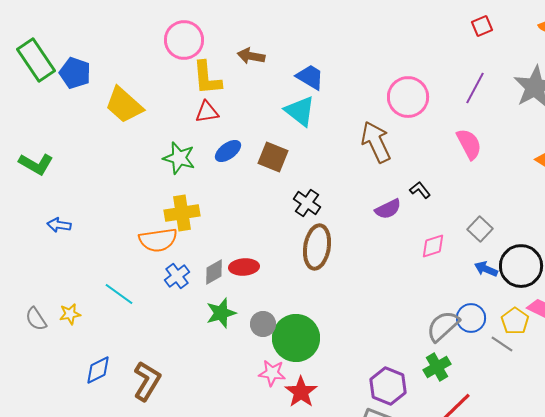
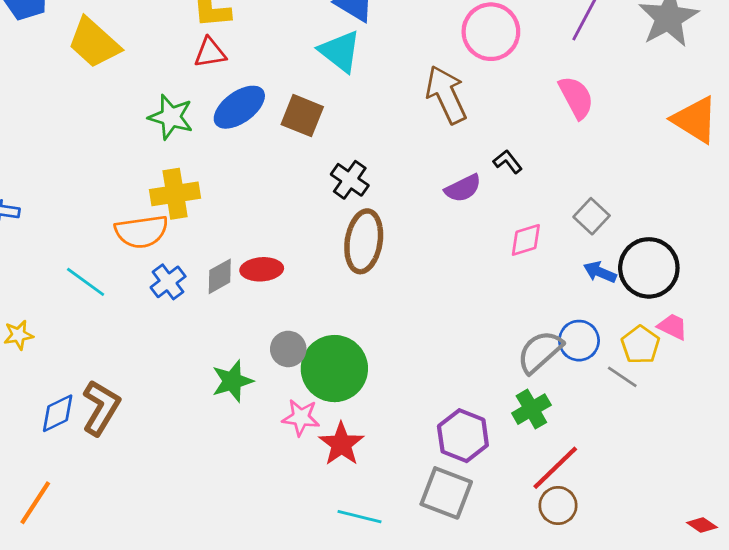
blue ellipse: (228, 151) -> (239, 107), size x1.4
cyan line: (119, 294) -> (86, 282), moved
green star: (221, 313) -> (232, 381), moved
brown L-shape: (147, 381) -> (101, 408), moved

